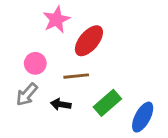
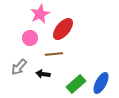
pink circle: (35, 63) -> (30, 38), moved
green rectangle: (107, 103) -> (76, 84), moved

